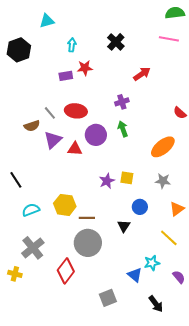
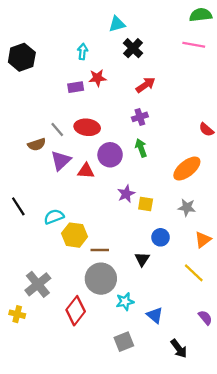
cyan triangle: (47, 21) -> (117, 24), moved
red arrow: (142, 74) -> (146, 85), moved
purple star: (107, 181) -> (126, 194), moved
cyan semicircle: (31, 210) -> (54, 217), moved
cyan star: (152, 263) -> (125, 302), moved

